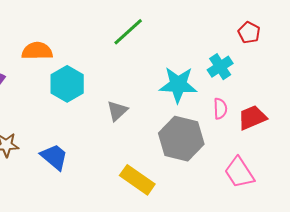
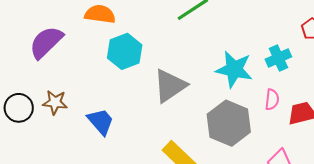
gray triangle: (117, 111) -> (170, 86), size x1.6

